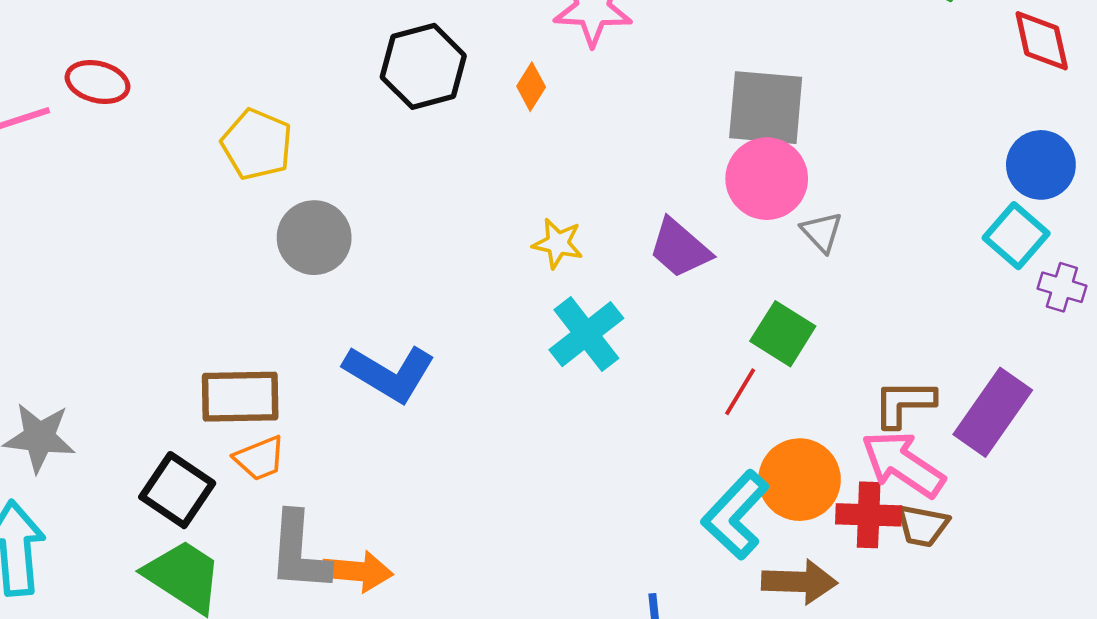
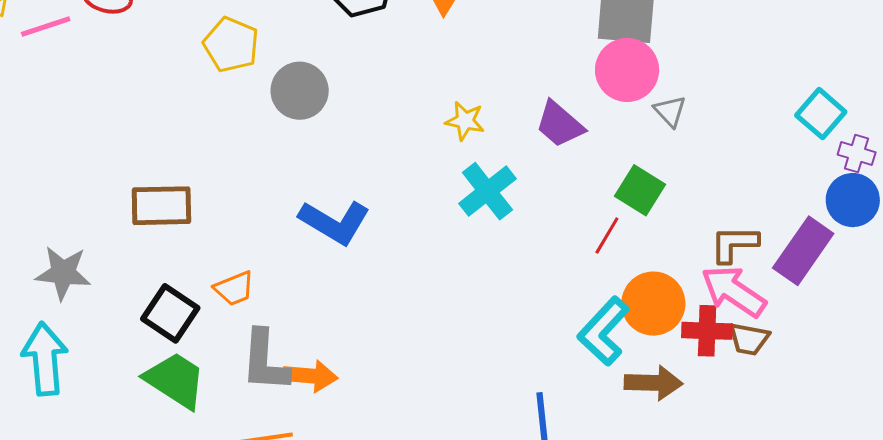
blue circle: (1041, 165) -> (853, 200), moved
gray circle: (314, 238) -> (300, 91), moved
brown rectangle: (240, 397) -> (161, 206), moved

